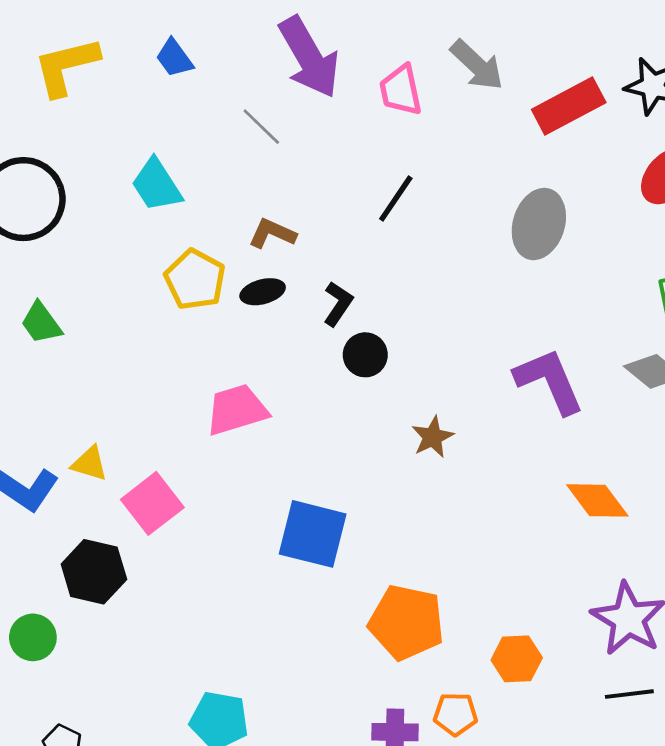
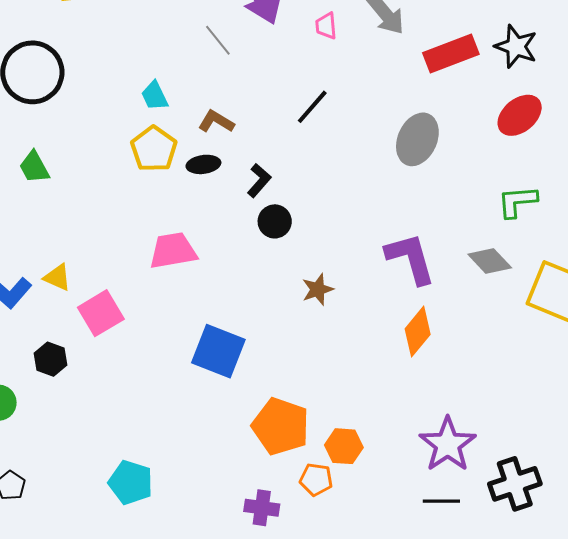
pink trapezoid: (401, 90) -> (326, 26), size x0.7
cyan trapezoid: (157, 185) -> (155, 96), moved, size x0.7
orange diamond: (597, 500) -> (418, 332), moved, turned 69
black hexagon: (94, 572) -> (51, 359), size x0.7
orange hexagon: (517, 659) -> (344, 446), moved
orange pentagon: (455, 714) -> (316, 479), moved

